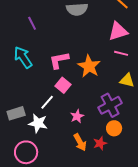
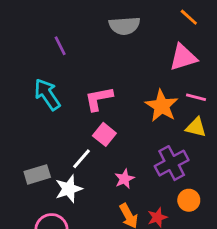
pink line: (121, 53) -> (196, 97), moved
orange star: (89, 66) -> (162, 106), moved
white star: (38, 123) -> (69, 189), turned -30
orange circle: (114, 128) -> (189, 200), moved

